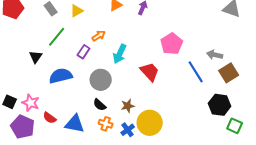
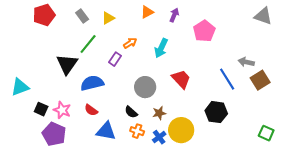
pink pentagon: (172, 44) -> (204, 31), moved
cyan arrow: (120, 54) -> (161, 48), moved
black triangle: (36, 57) -> (67, 64), size x1.6
gray circle: (101, 80) -> (145, 87), moved
black hexagon: (220, 105) -> (216, 112), moved
red semicircle: (50, 118) -> (91, 110), moved

